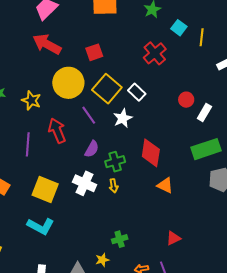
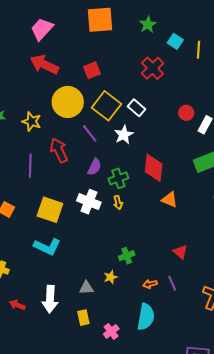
red triangle: (173, 238) -> (180, 252), turned -49

